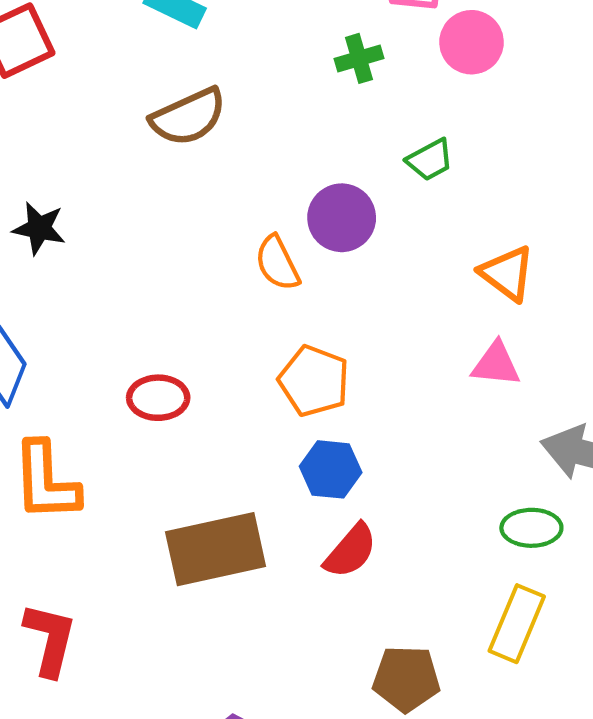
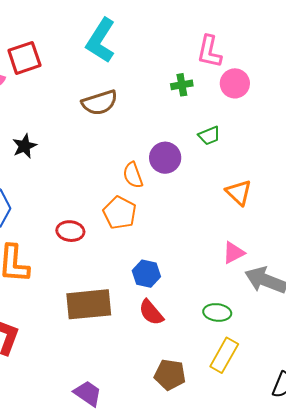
black star: (39, 228) -> (24, 146), turned 30
pink triangle: (496, 364) -> (234, 253), moved, turned -40
orange pentagon: (314, 381) -> (120, 213), moved
green ellipse: (531, 528) -> (217, 312), moved
red semicircle: (351, 551) -> (151, 312), turned 92

